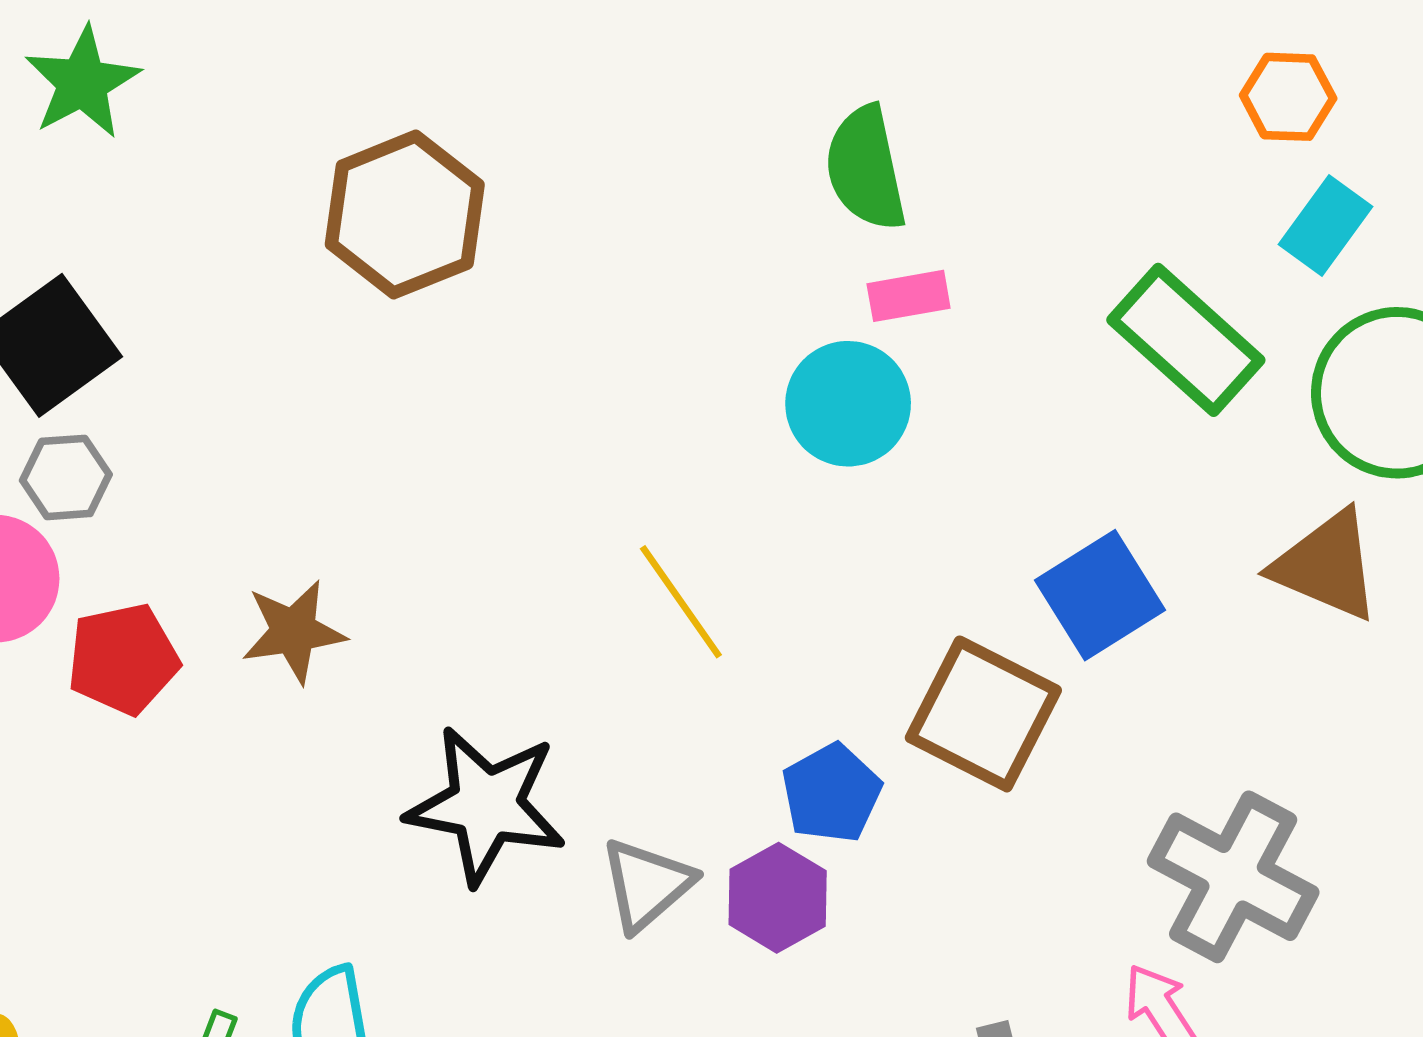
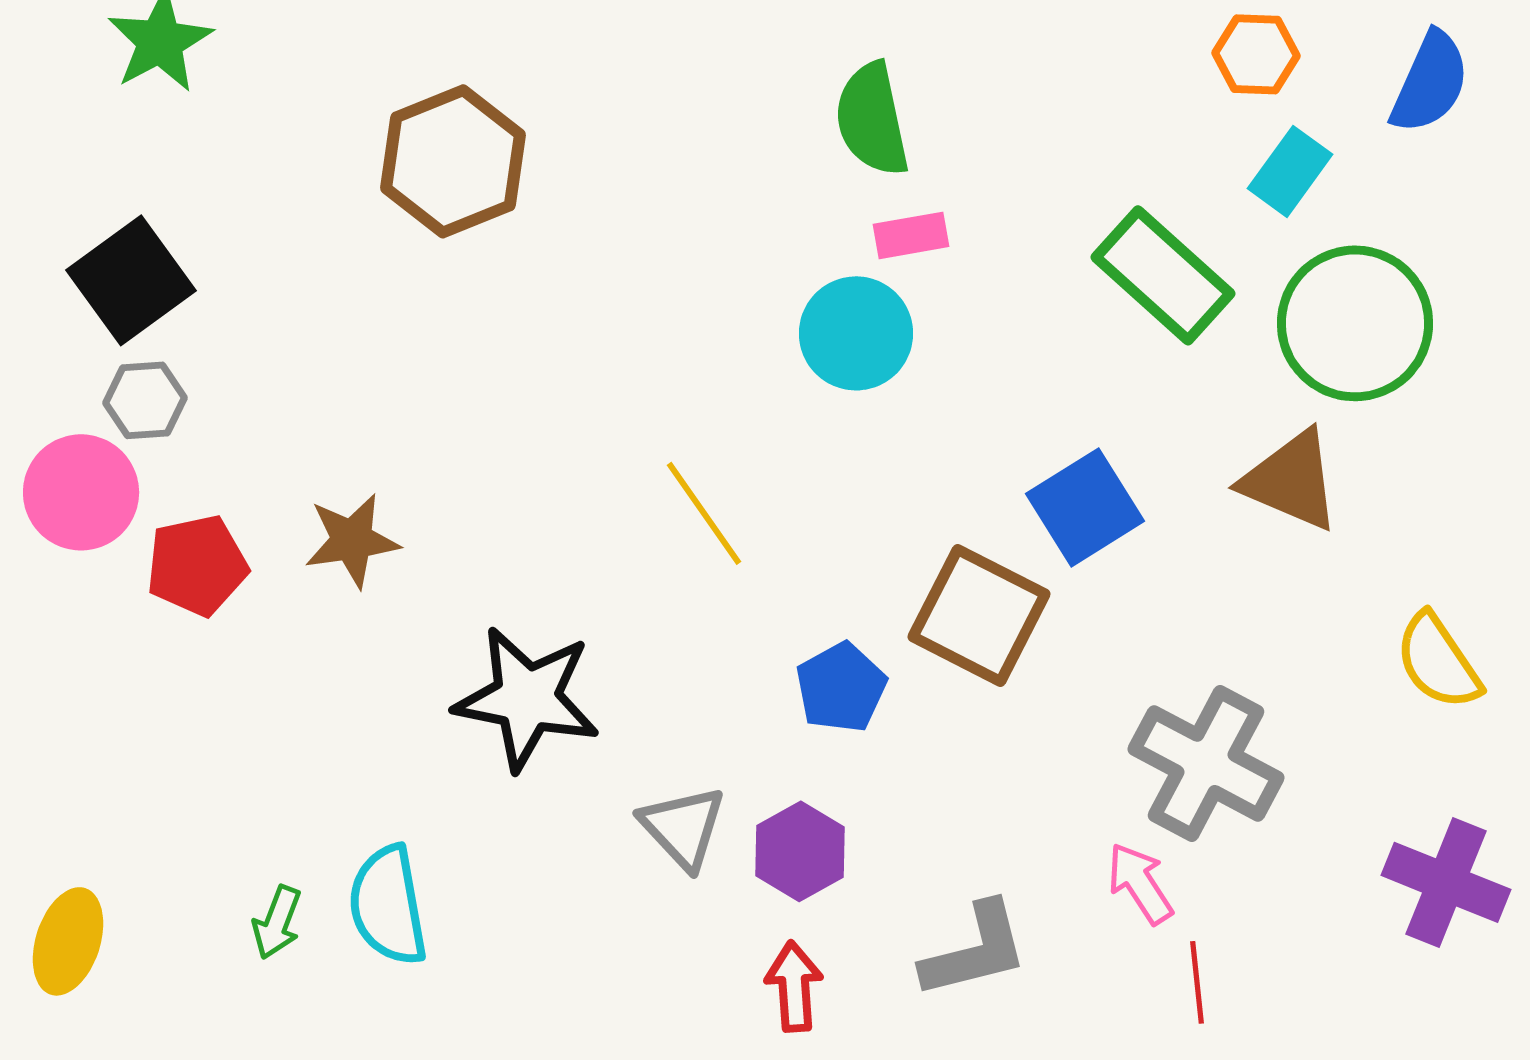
gray triangle: (647, 884) -> (683, 827), moved, turned -32
purple hexagon: (778, 898) -> (800, 851), moved

